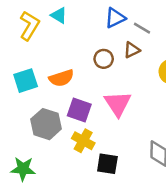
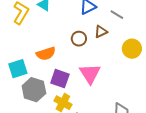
gray line: (142, 28) -> (117, 15), moved
cyan square: (26, 81) -> (18, 69), moved

